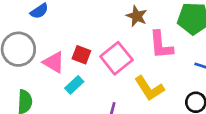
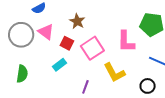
brown star: (137, 16) -> (77, 21), moved
pink triangle: (54, 62) -> (46, 32), moved

